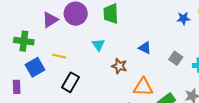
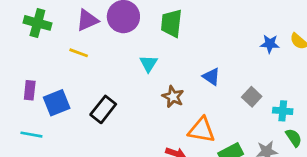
green cross: (24, 41) -> (37, 23), moved
yellow line: (59, 56) -> (79, 53), moved
blue square: (35, 67) -> (57, 103), moved
purple rectangle: (17, 87) -> (30, 90), moved

